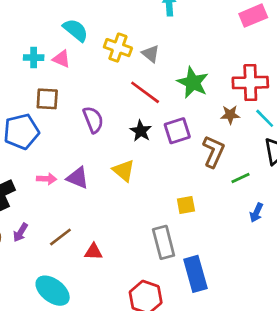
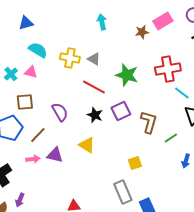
cyan cross: (34, 58) -> (11, 74), turned -32
brown star: (230, 115) -> (142, 32), moved
brown line: (60, 237) -> (38, 135), moved

